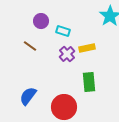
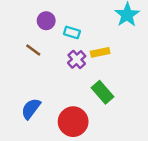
green rectangle: (89, 82) -> (102, 92), turned -36

